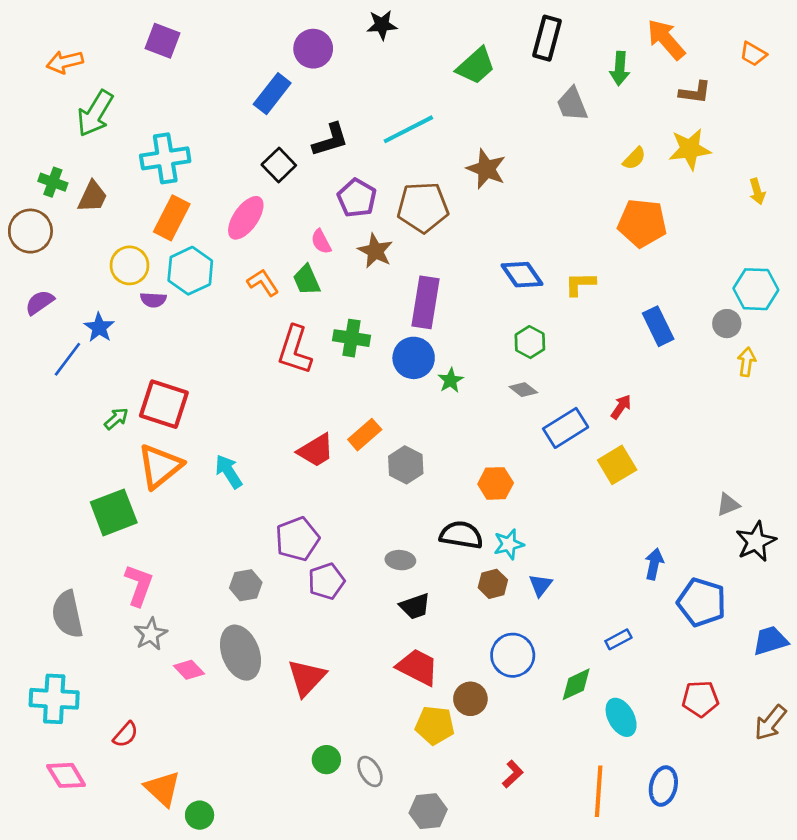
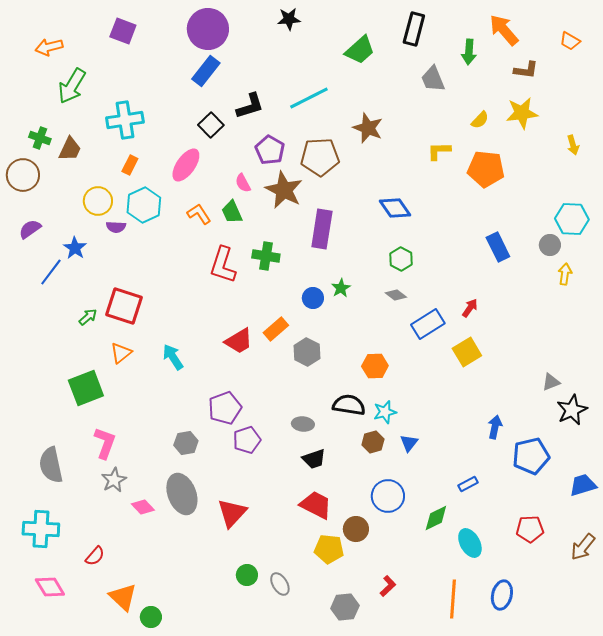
purple circle: (313, 49) -> (208, 29), moved, size x1.4
orange rectangle: (172, 218) -> (130, 165), size x0.6
brown star: (375, 251) -> (284, 190), size x1.4
yellow L-shape: (580, 284) -> (439, 151), moved
blue circle: (414, 358) -> (313, 298), moved, size x0.7
orange triangle: (160, 466) -> (121, 353), size x0.6
blue pentagon: (702, 602) -> (531, 456), turned -30
gray hexagon: (428, 811) -> (345, 607), moved

